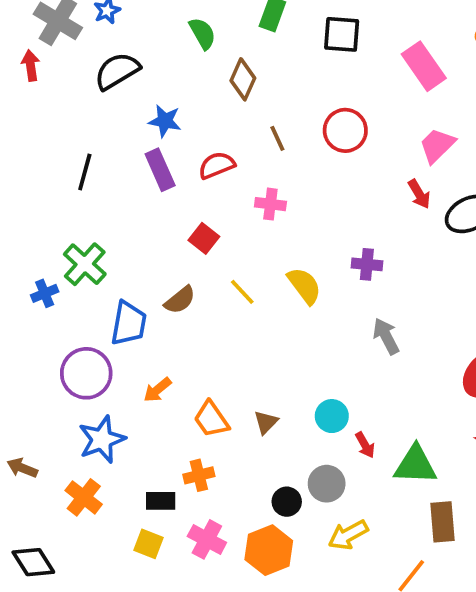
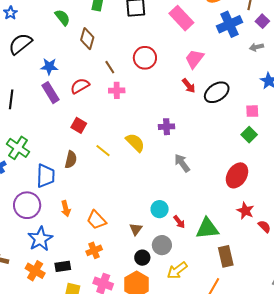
pink cross: (270, 204) -> (117, 90), moved
brown semicircle: (180, 300) -> (71, 160), turned -30
orange arrow: (157, 390) -> (66, 209), turned -56
brown triangle: (266, 422) -> (136, 229), moved
black rectangle: (161, 501) -> (63, 266), moved

